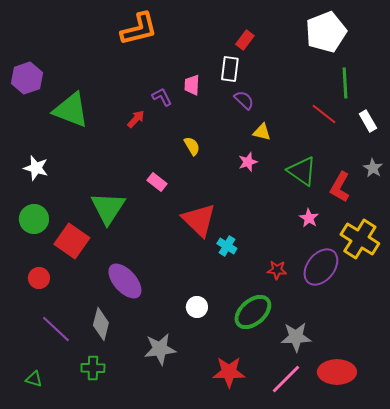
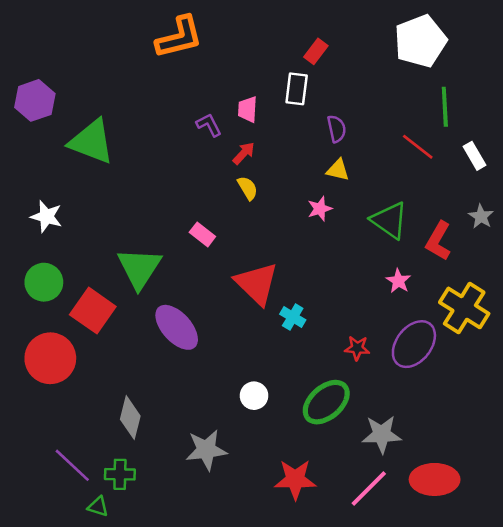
purple semicircle: (244, 100) -> (337, 129), moved, turned 35
red arrow: (136, 119) -> (244, 153), moved
red circle: (39, 278) -> (50, 358), size x1.8
purple ellipse: (125, 281) -> (177, 327), moved
purple line: (56, 329) -> (72, 465), moved
green triangle: (34, 379) -> (98, 507), moved

